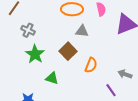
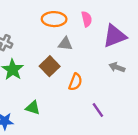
gray arrow: (125, 74) -> (117, 67), moved
green triangle: (52, 78) -> (33, 108), moved

